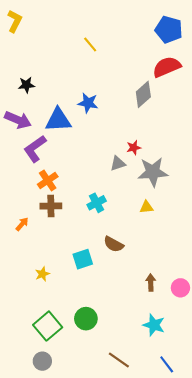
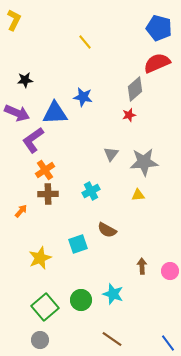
red star: (134, 148) -> (129, 115), moved
gray triangle: (118, 164) -> (111, 154), turned -35
yellow star: (42, 274) -> (40, 258), size x1.6
cyan star: (154, 325) -> (113, 294), moved
blue line: (167, 364) -> (168, 343), moved

